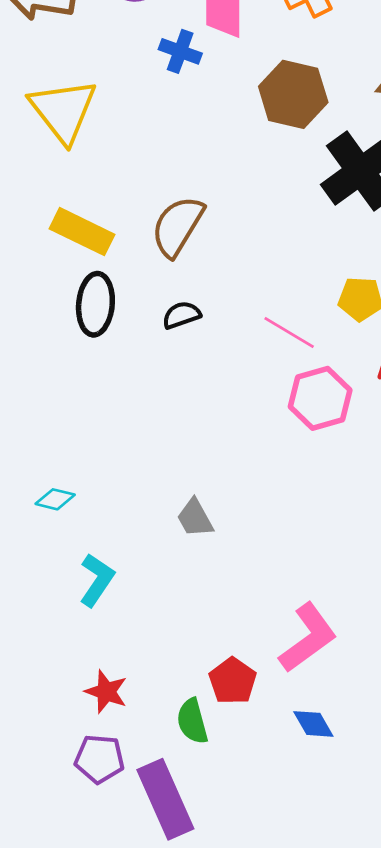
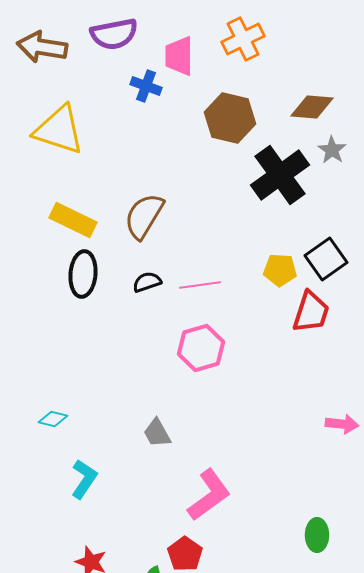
yellow triangle: (63, 111) -> (59, 130), turned -34
pink line: (289, 332) -> (200, 285), moved, turned -39
pink hexagon: (320, 398) -> (201, 348), moved
pink L-shape: (308, 638) -> (209, 495), moved

